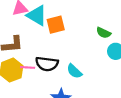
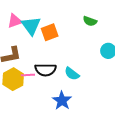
cyan triangle: (37, 15) -> (31, 26), turned 30
green semicircle: (103, 33) -> (90, 21), moved

